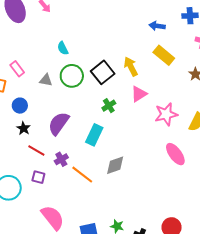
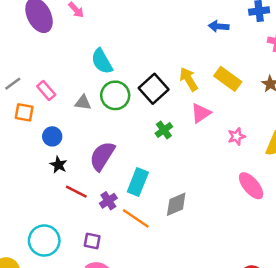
cyan semicircle: (63, 48) -> (102, 61), size x1.5
yellow rectangle: (164, 55) -> (228, 79), moved
pink star: (166, 114) -> (237, 136), size x0.6
cyan rectangle: (94, 135) -> (138, 182), moved
purple square: (38, 177) -> (92, 241), moved

